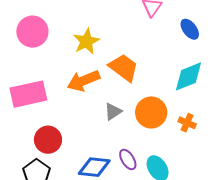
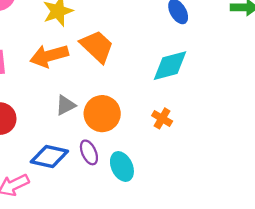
gray triangle: (113, 111) -> (66, 105), moved
orange circle: (151, 112) -> (102, 114), moved

